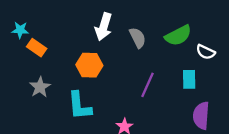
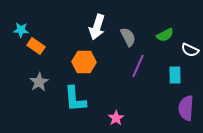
green semicircle: (178, 35) -> (165, 35), size x0.7
purple line: (147, 85) -> (138, 66), moved

